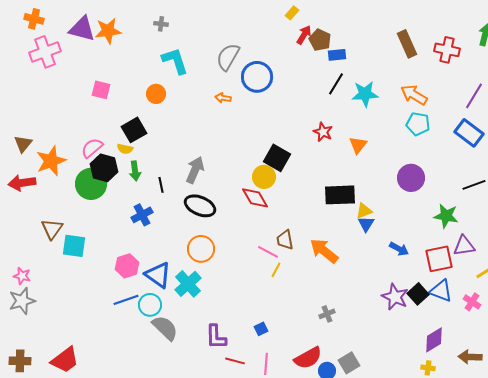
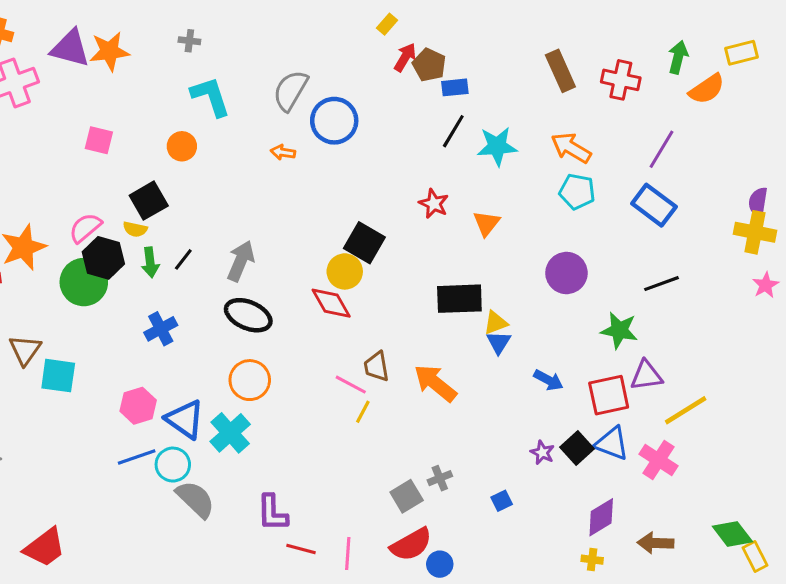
black line: (161, 185) -> (183, 259), moved, turned 49
purple star: (395, 297) -> (542, 452), size x0.6
pink cross: (472, 302) -> (658, 460), size x1.4
blue square: (261, 329) -> (502, 501), moved
gray square: (349, 363) -> (407, 496), moved

